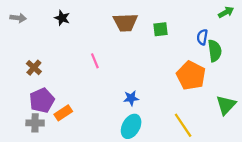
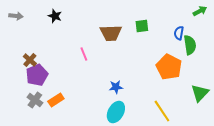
brown trapezoid: (125, 22) -> (111, 33), moved
purple pentagon: (42, 100) -> (37, 75), moved
gray cross: (35, 123) -> (35, 100), moved, turned 35

